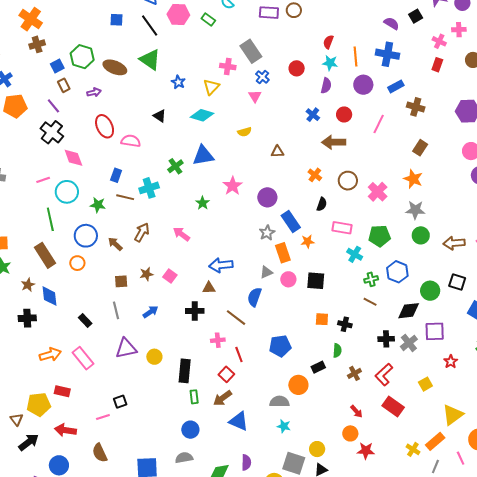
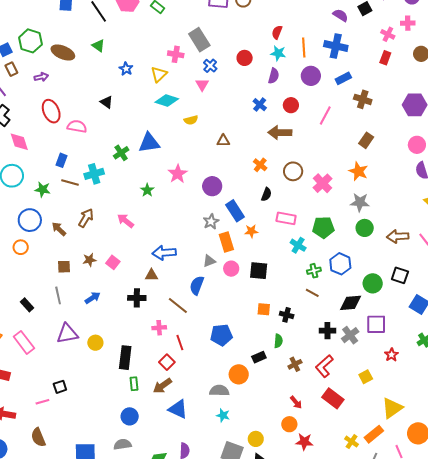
green triangle: (150, 60) -> (98, 46), size x0.6
cyan diamond: (202, 115) -> (167, 101), moved

